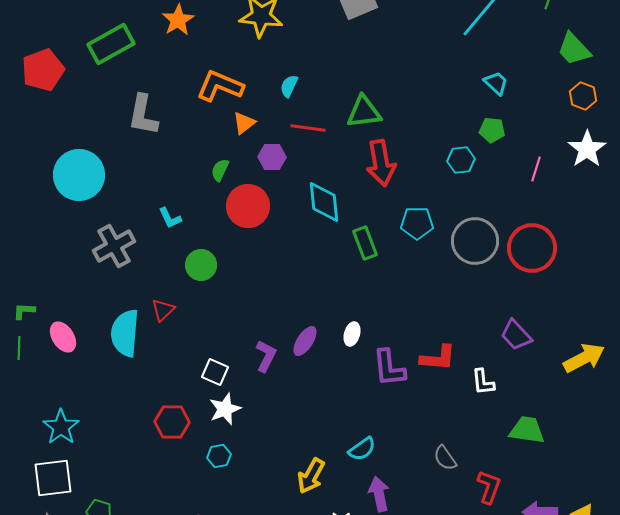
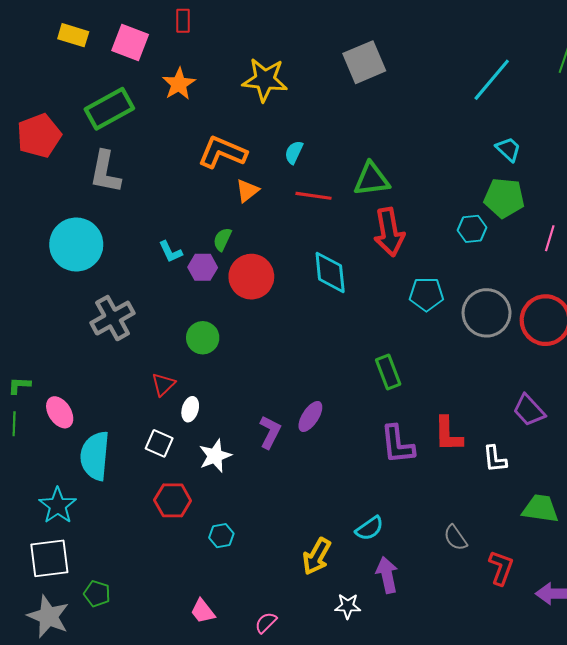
gray L-shape: (143, 115) -> (105, 172), moved
green pentagon: (492, 130) -> (504, 198), size x1.5
purple hexagon: (272, 157) -> (203, 267), moved
cyan L-shape: (170, 218) -> (171, 252), moved
green rectangle: (365, 243) -> (388, 372), moved
cyan semicircle: (125, 333) -> (95, 456), moved
white ellipse: (352, 334) -> (190, 409), moved
red L-shape: (438, 358) -> (448, 434), turned 84
white square: (215, 372) -> (159, 443), moved
white star: (225, 409) -> (215, 456), moved

